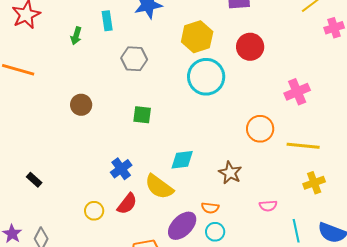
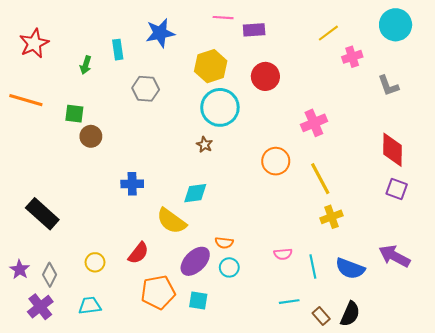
green square: (142, 115) -> (74, 114), moved
yellow line: (303, 146) -> (320, 179), turned 56
blue cross: (121, 169) -> (132, 184), moved, turned 35
brown star: (230, 173) -> (204, 145), moved, size x0.7
black rectangle: (34, 180) -> (42, 214), size x2.0
red semicircle: (127, 204) -> (138, 253), moved
pink semicircle: (268, 206) -> (283, 254), moved
yellow circle: (94, 211) -> (95, 262), moved

